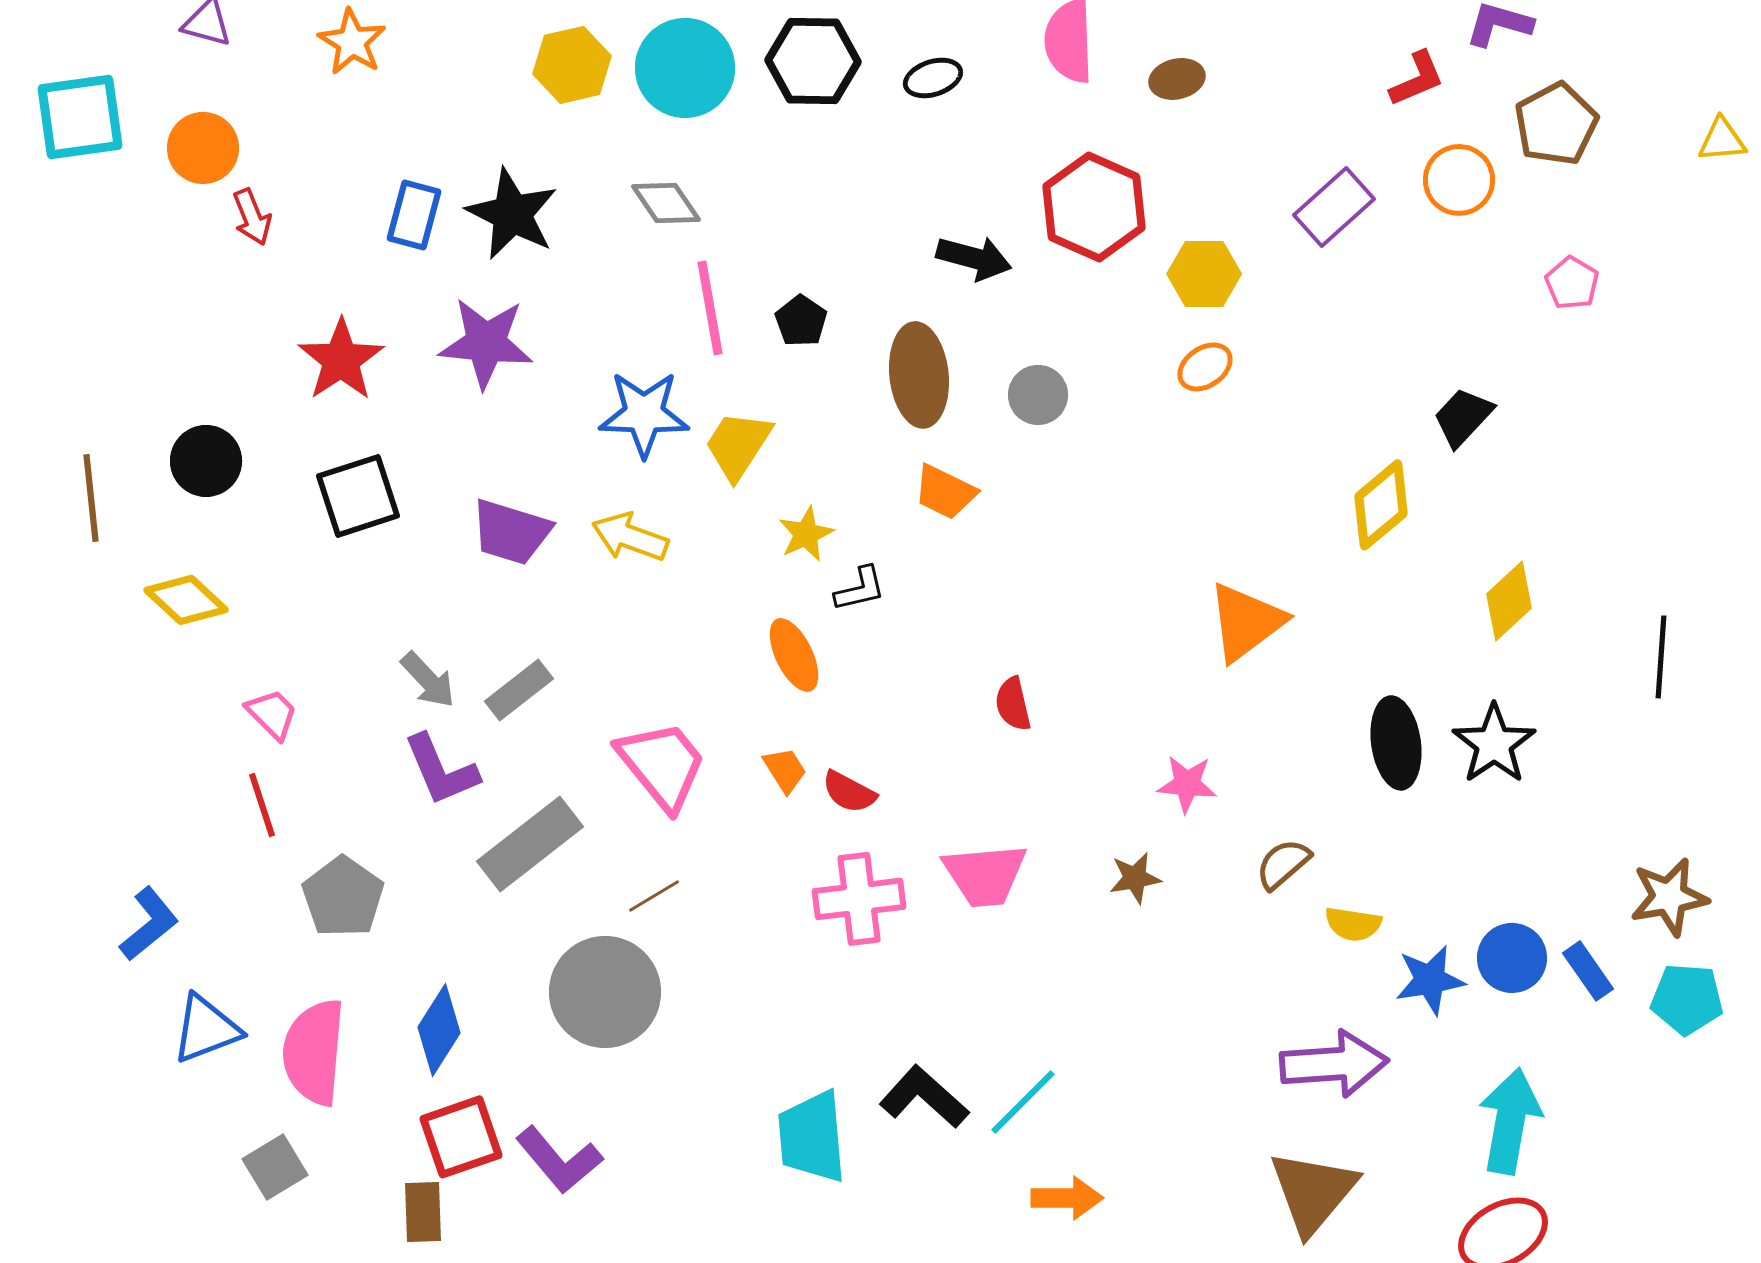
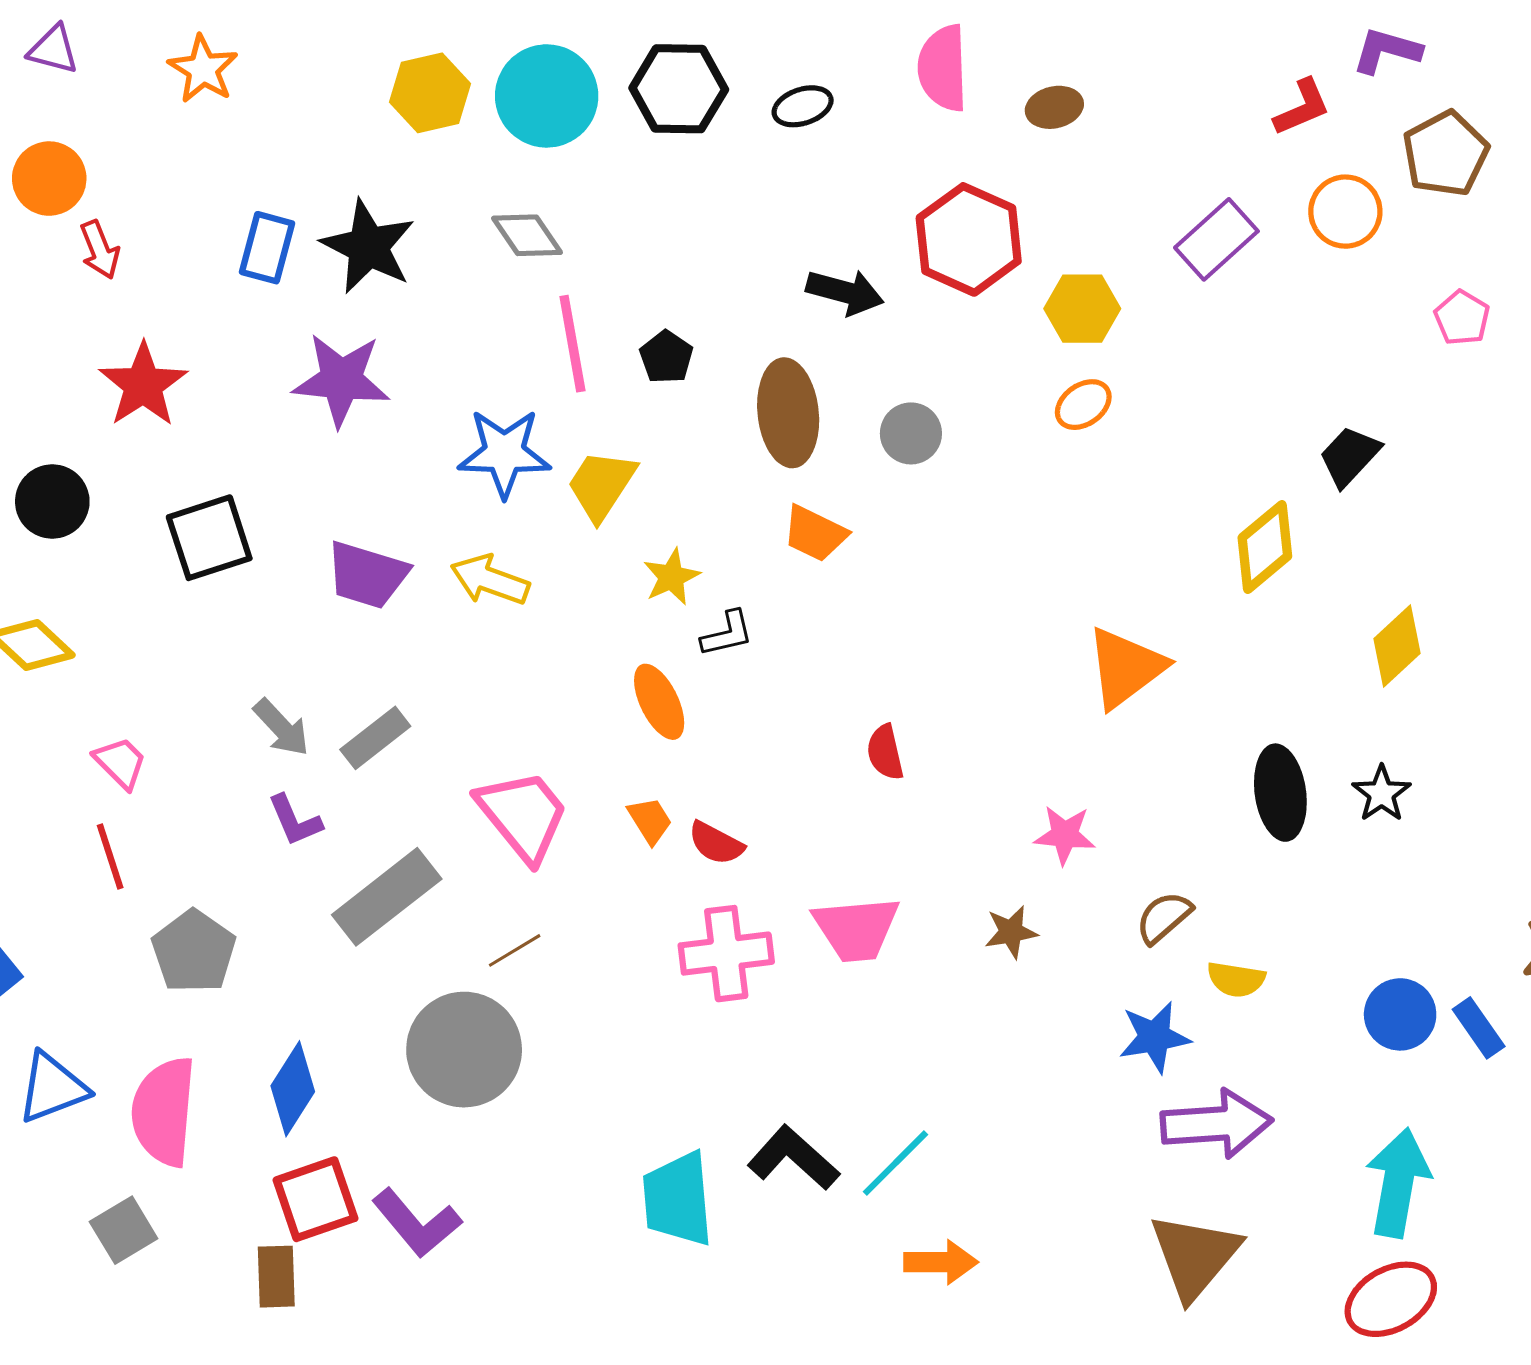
red star: (341, 360) -> (143, 385), moved
black star: (1494, 744) -> (1382, 794), size x0.7
purple L-shape: (441, 770) -> (295, 820), size x0.7
blue star: (1430, 980) -> (1154, 1037), moved

